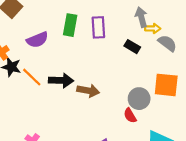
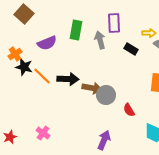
gray arrow: (141, 17) -> (100, 40), moved
purple rectangle: (98, 27) -> (114, 23), moved
gray circle: (139, 99) -> (106, 95), moved

